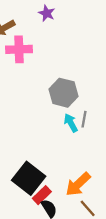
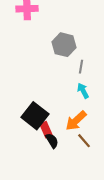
cyan arrow: (71, 123) -> (83, 91), moved
red rectangle: (42, 195) -> (46, 130), turned -70

